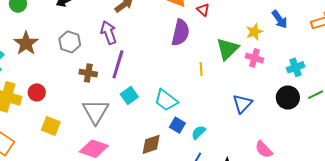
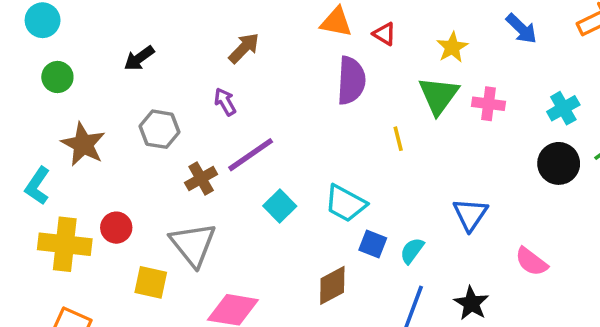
yellow star: (254, 32) -> (452, 47), moved
purple arrow: (109, 33) -> (225, 102), size x0.7
purple line: (118, 64) -> (251, 155), turned 48
brown cross: (88, 73) -> (201, 178), turned -30
blue triangle: (242, 104) -> (470, 214), moved
gray triangle: (96, 112) -> (193, 244), moved

